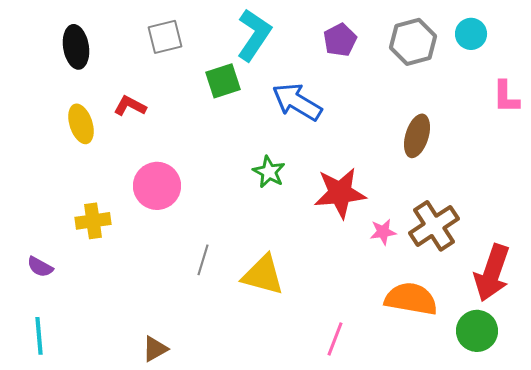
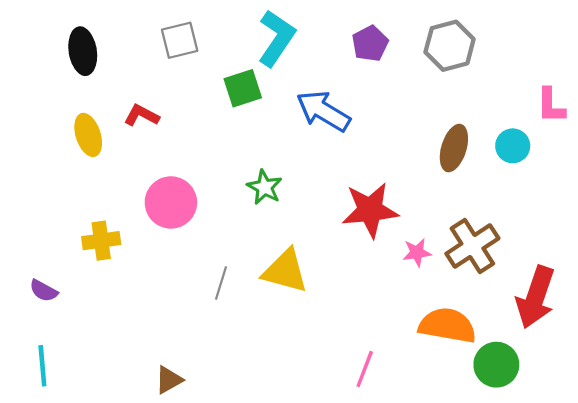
cyan circle: (471, 34) -> (513, 146), moved
green star: (269, 172) -> (265, 187), moved
yellow triangle: (263, 275) -> (285, 271), moved
green circle: (477, 331) -> (496, 365), moved

